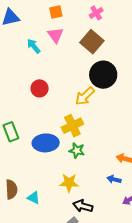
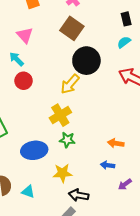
pink triangle: (55, 35) -> (25, 35), moved
cyan arrow: (34, 46) -> (16, 59), moved
blue ellipse: (46, 143) -> (34, 150), moved

